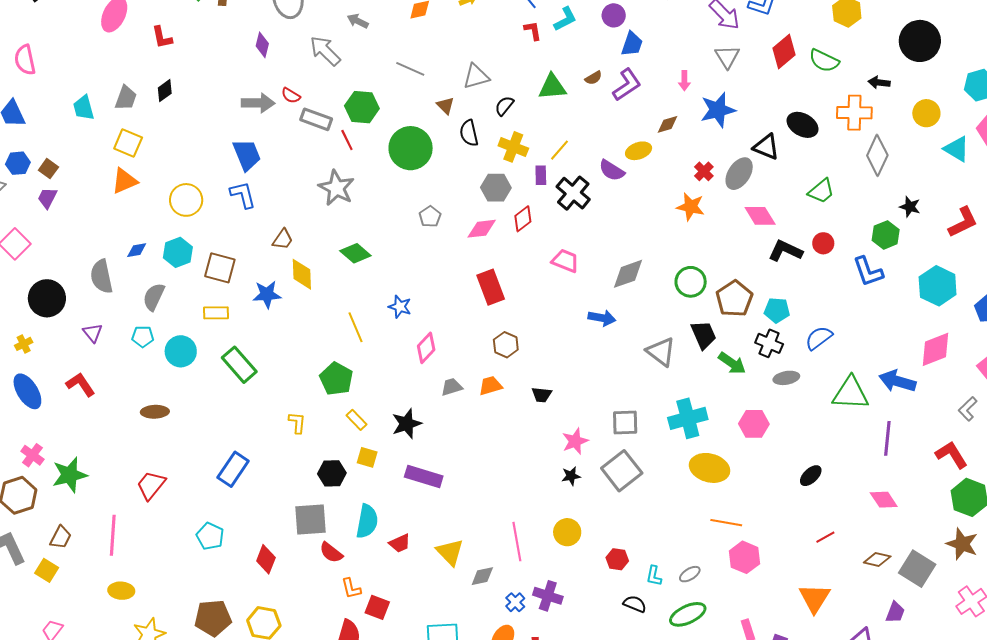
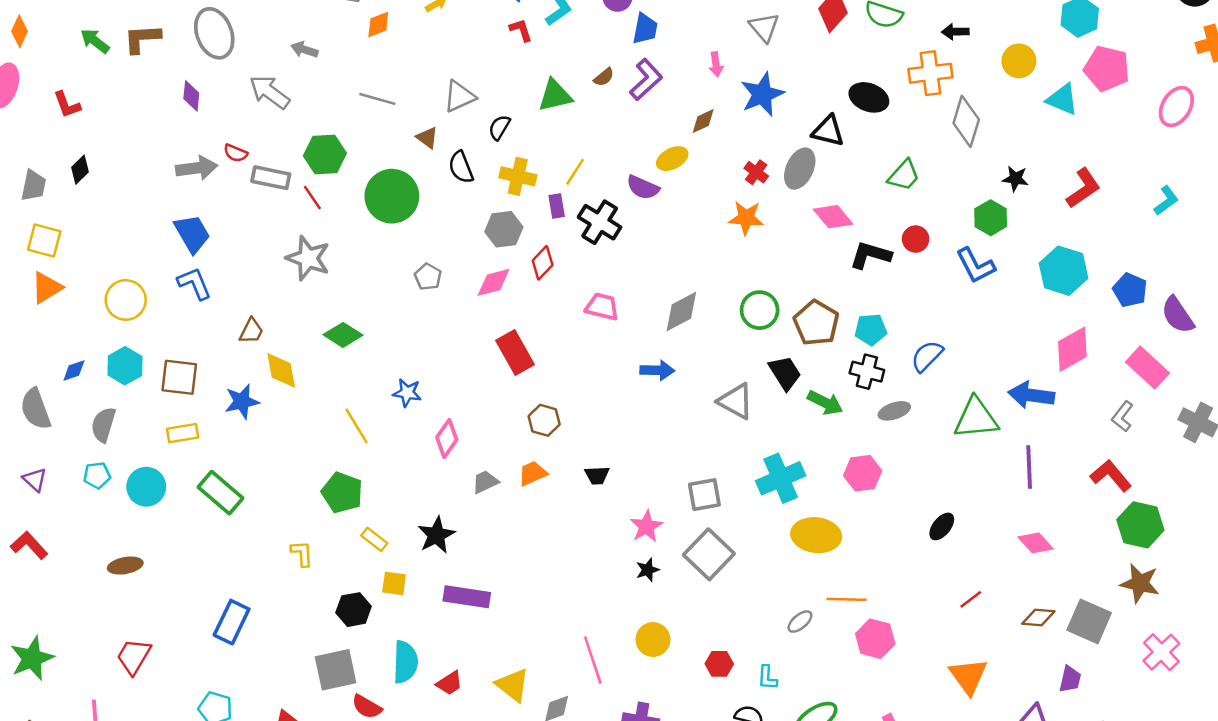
gray ellipse: (690, 574) -> (800, 622), moved

